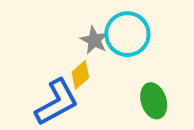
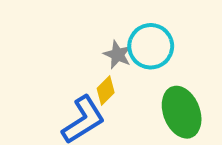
green ellipse: (154, 101) -> (182, 112), size x1.4

